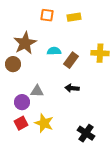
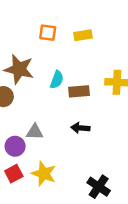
brown star: (25, 43) -> (19, 69), turned -30
cyan semicircle: (54, 51) -> (57, 80), turned 112
brown rectangle: (71, 60) -> (79, 91), turned 49

